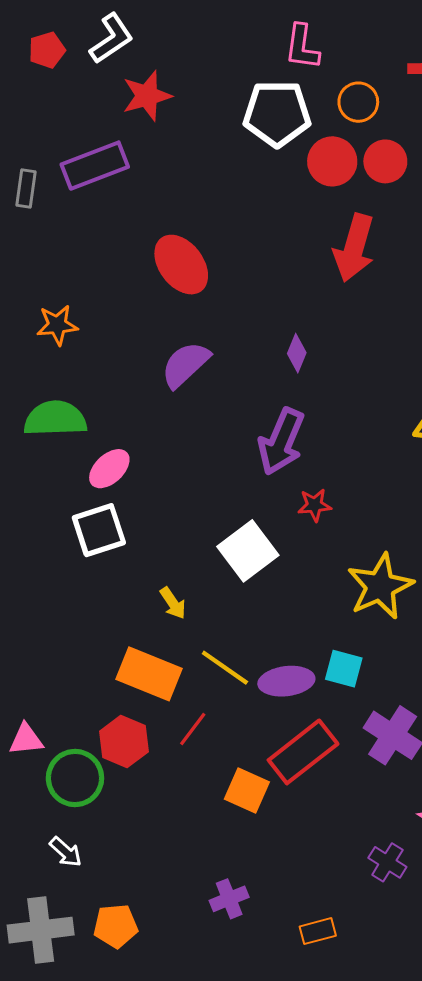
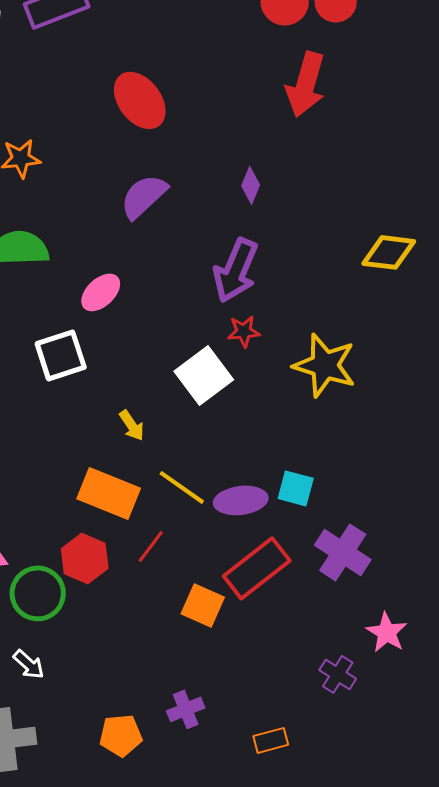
pink ellipse: (109, 469) -> (101, 292), moved
red star: (315, 505) -> (244, 331), moved
yellow star: (380, 586) -> (325, 365), moved, turned -30
orange pentagon: (116, 926) -> (121, 735), moved

